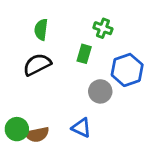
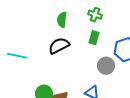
green cross: (103, 28) -> (95, 15), moved

